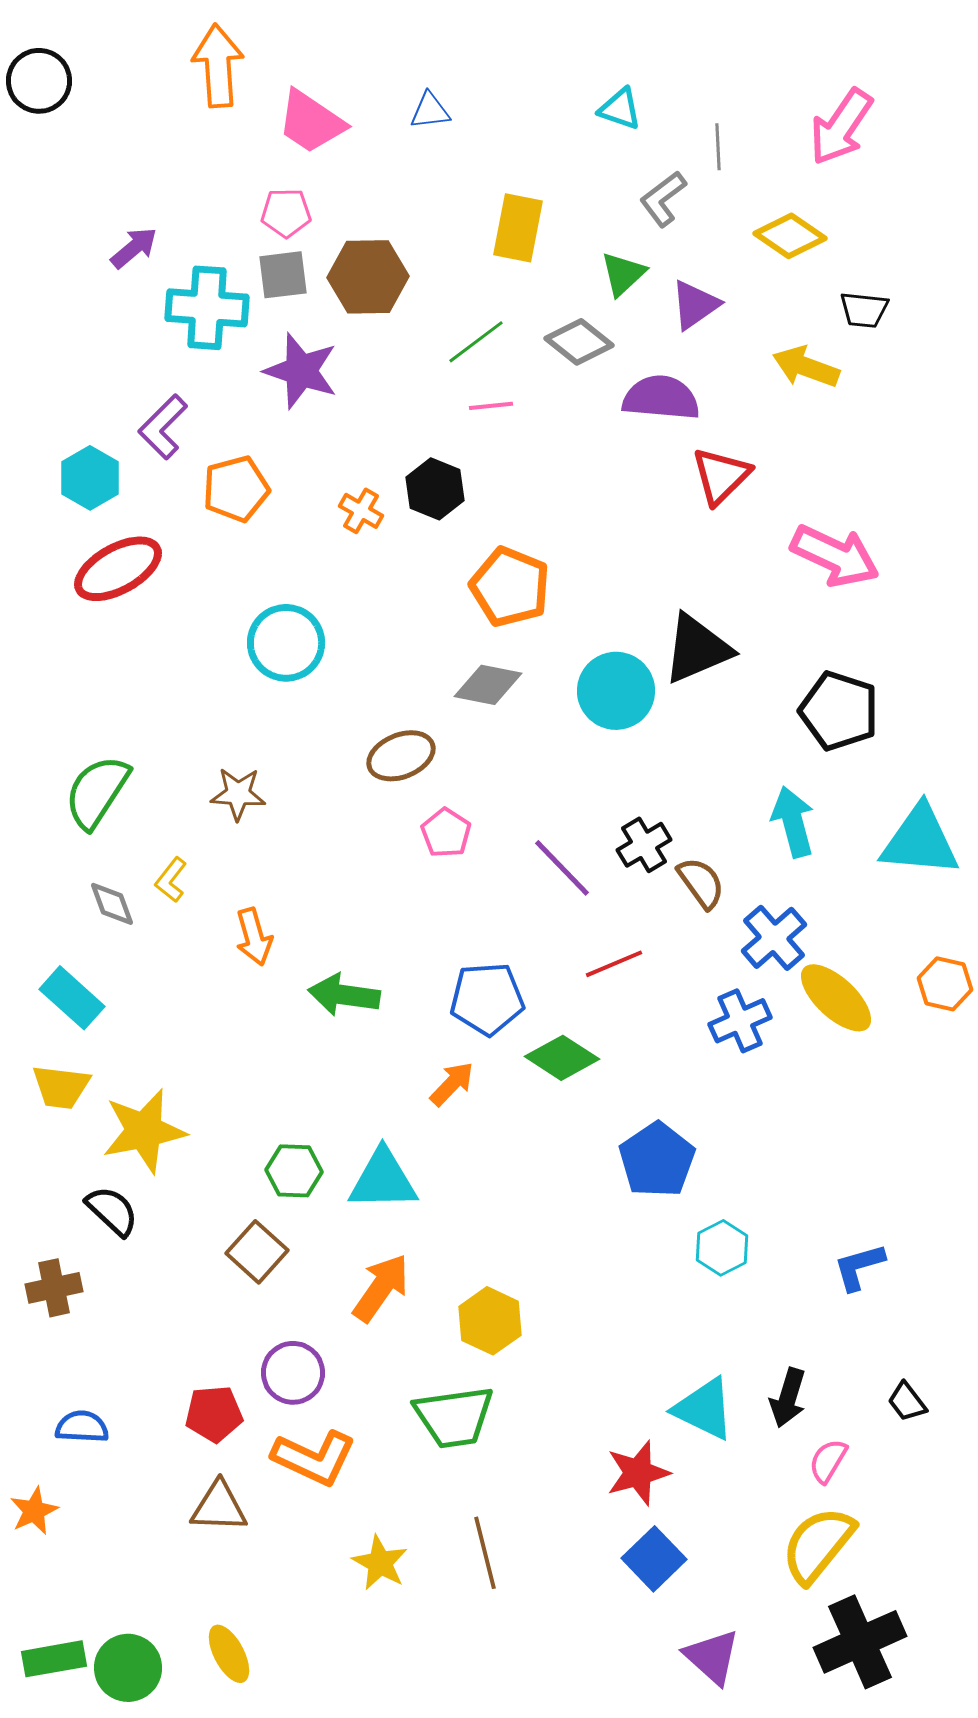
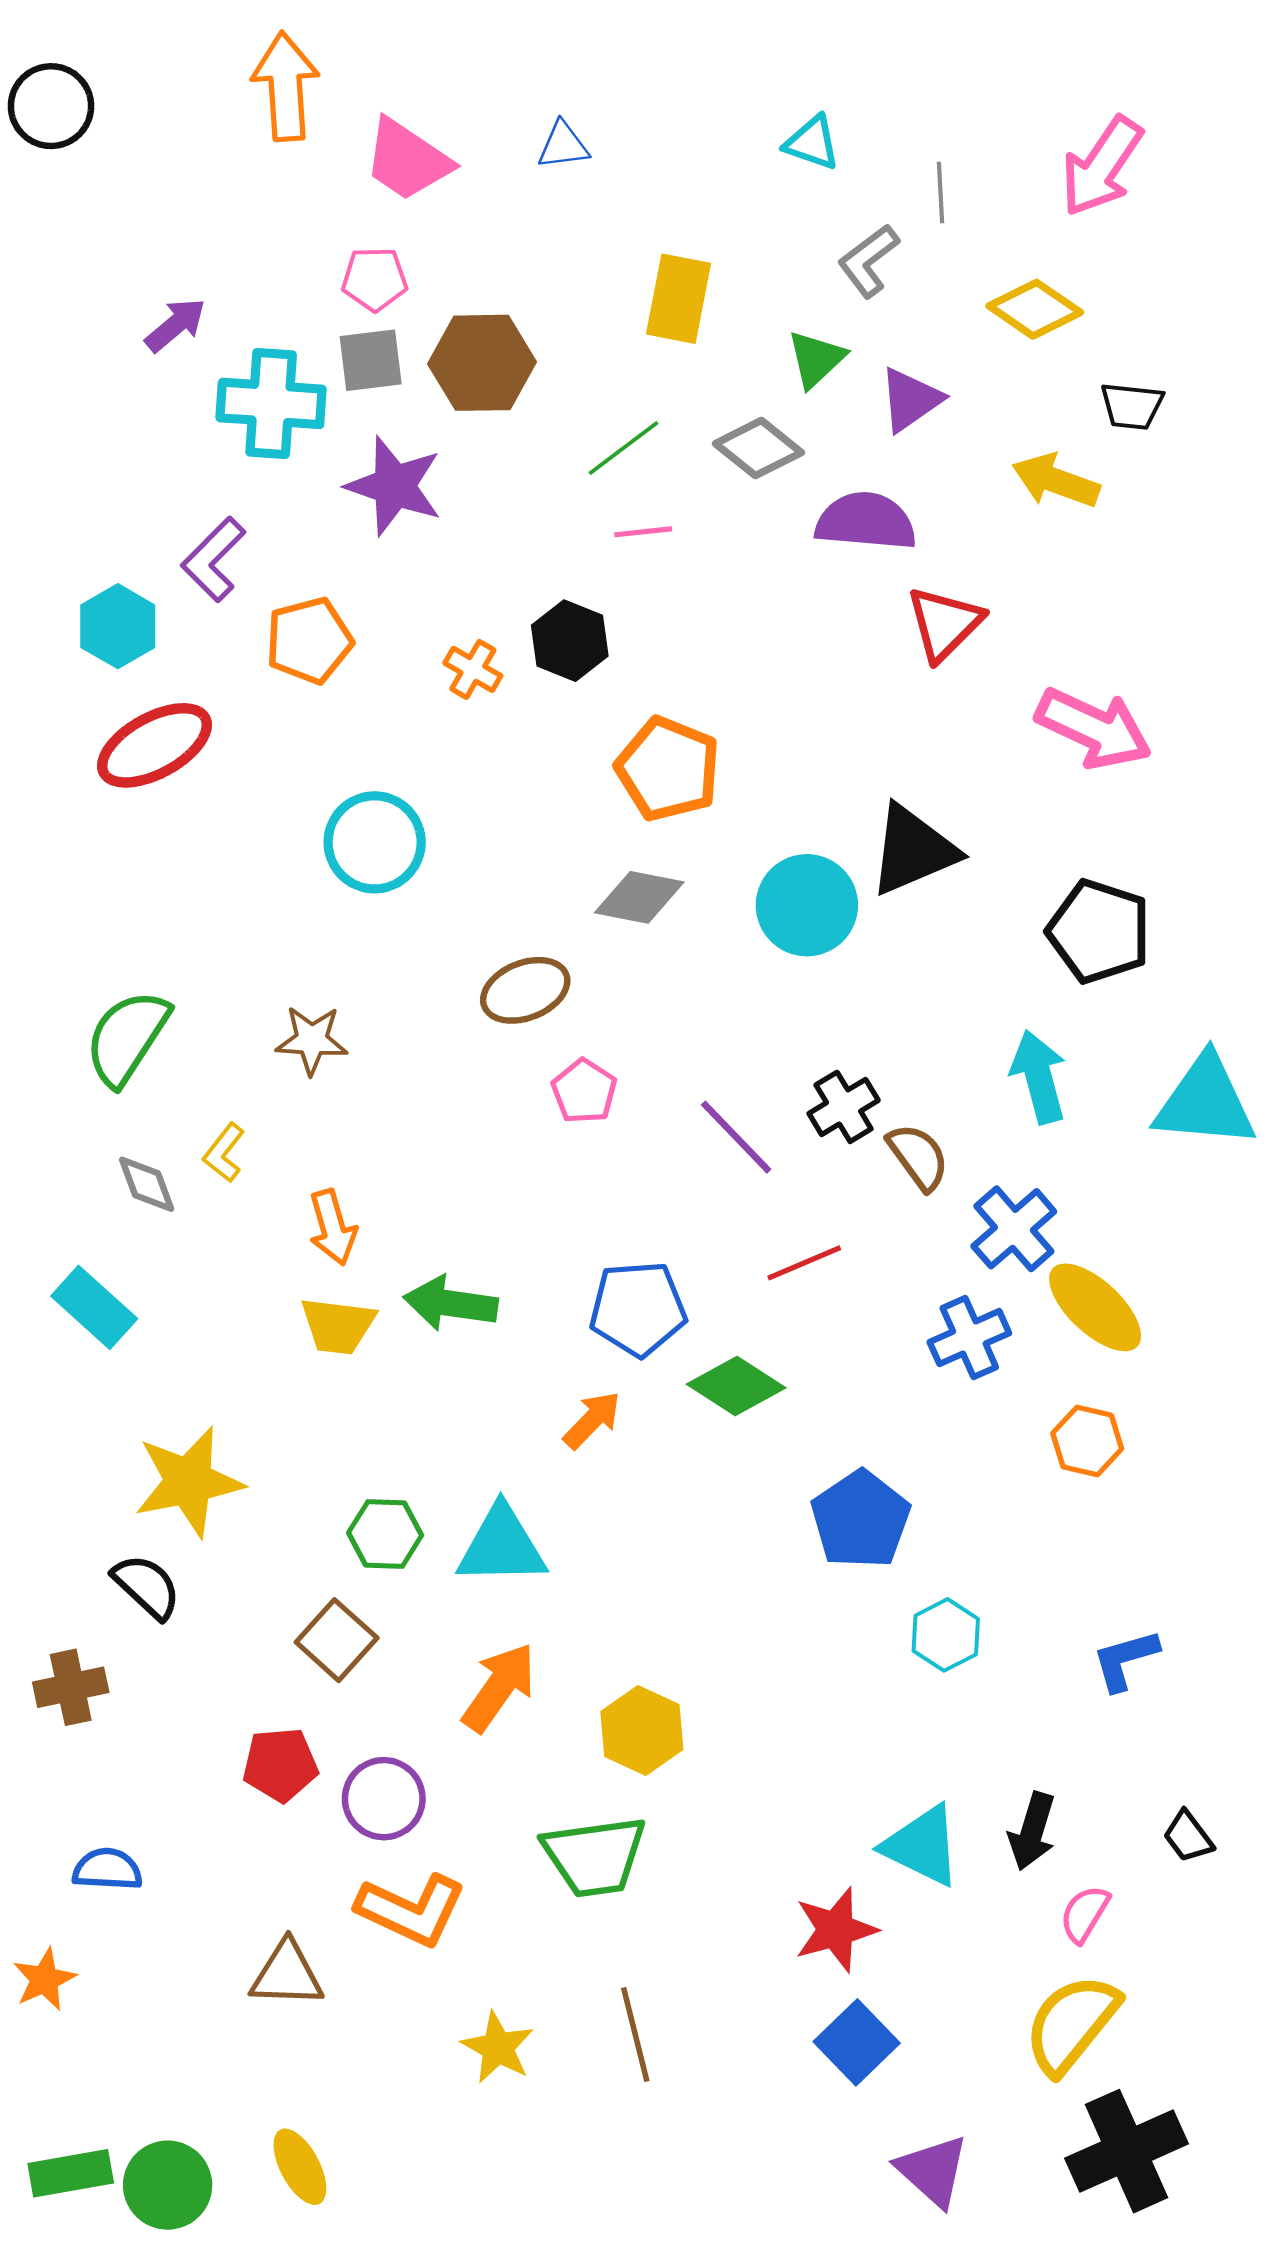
orange hexagon: (945, 984) -> (1087, 1441), moved
yellow trapezoid: (61, 1087) -> (338, 1326), moved
red pentagon: (214, 1414) -> (280, 1765), moved

